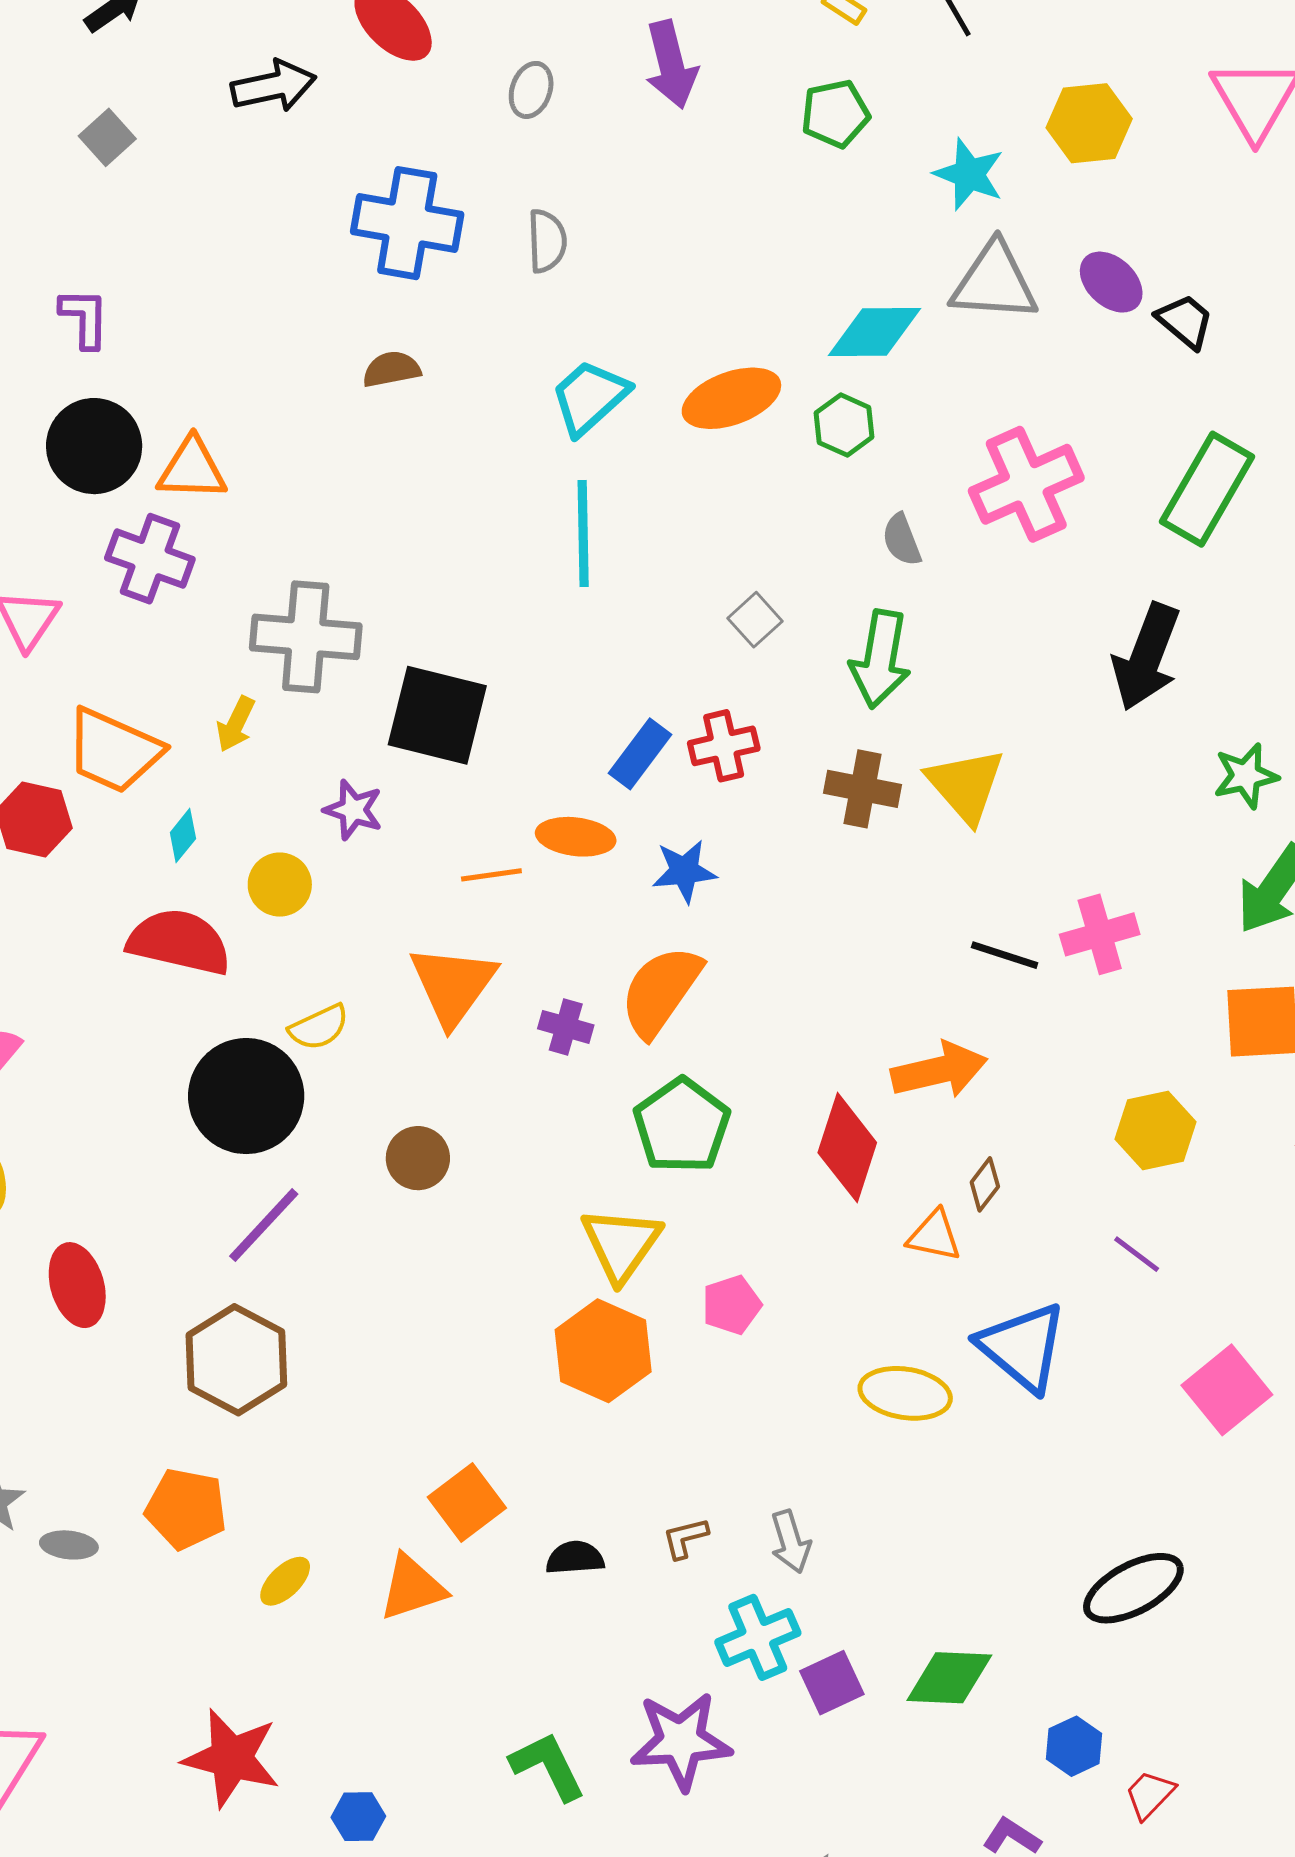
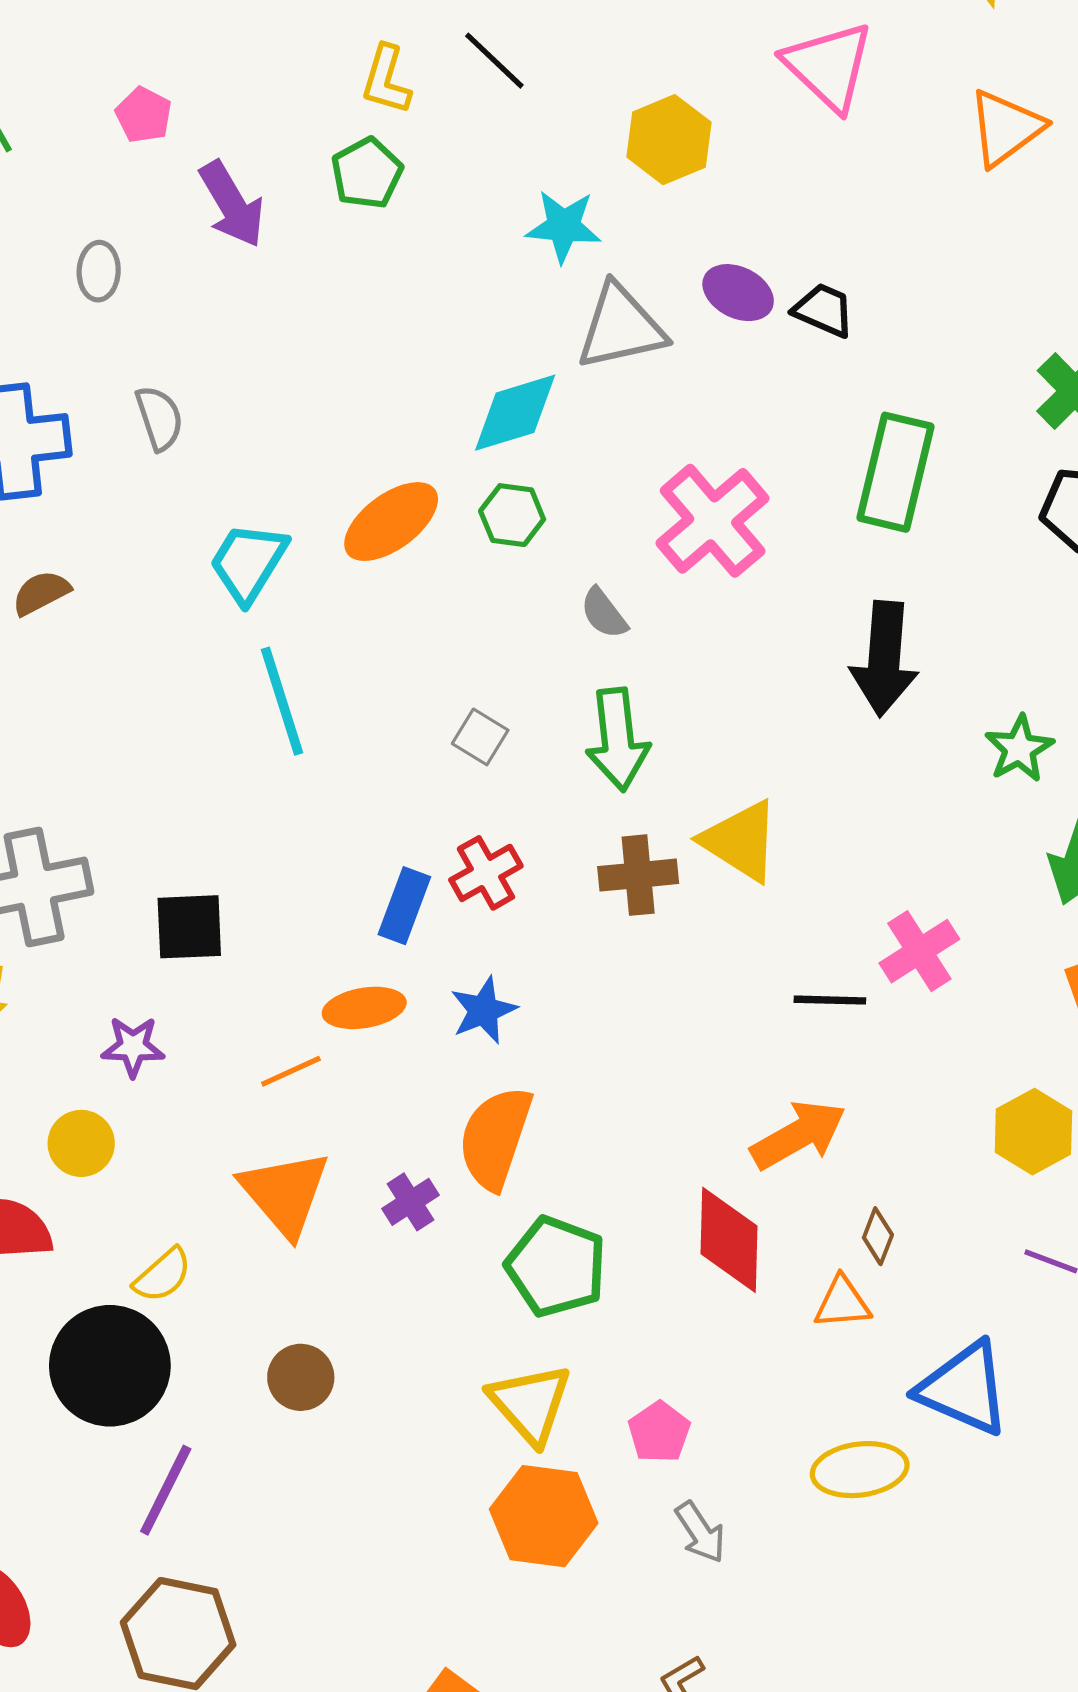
green pentagon: (835, 114) -> (367, 173), moved
black square: (437, 715) -> (189, 927), size x0.7
purple cross: (566, 1027) -> (410, 1202), turned -32
gray arrow: (791, 1542) -> (700, 1532), moved

